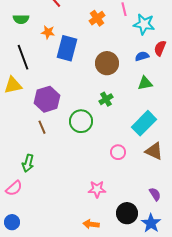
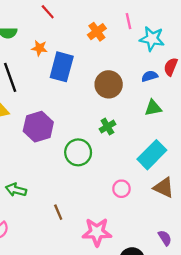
brown line: (42, 127) -> (58, 212), moved
green arrow: (28, 163) -> (16, 190), moved, turned 90
pink star: (97, 189) -> (97, 232), size x1.4

